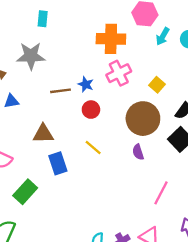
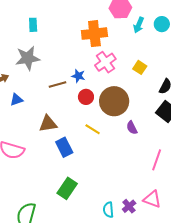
brown circle: (143, 119) -> (114, 101), moved
green rectangle: (25, 192) -> (67, 188), moved

